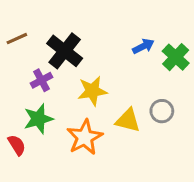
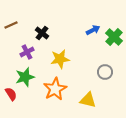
black cross: (65, 51) -> (42, 33), size x0.6
yellow triangle: (128, 120) -> (88, 100), moved

